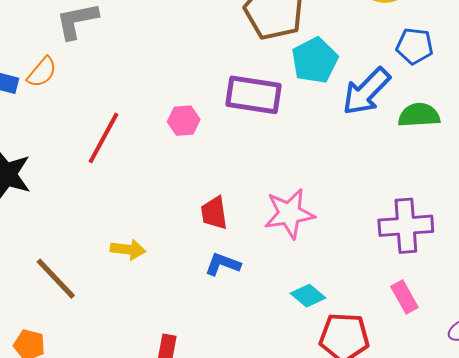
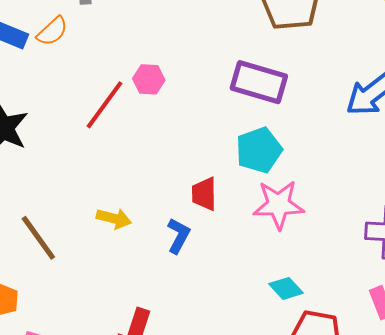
cyan pentagon: (315, 60) -> (259, 150), moved
pink hexagon: (184, 121) -> (149, 79), moved
blue L-shape: (223, 264) -> (178, 236), moved, turned 90

